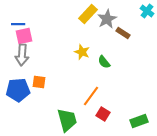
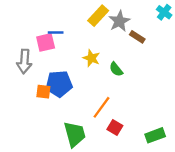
blue line: (18, 24) -> (56, 32), moved
pink square: (24, 36) -> (46, 42), moved
blue pentagon: (18, 90) -> (59, 84), moved

